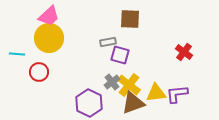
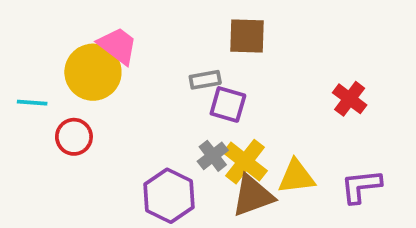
pink trapezoid: (49, 16) -> (118, 46), moved, turned -100
purple L-shape: (177, 94) -> (361, 186), moved

